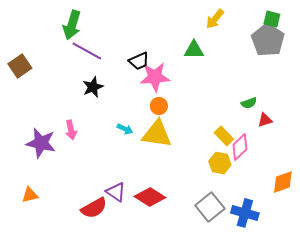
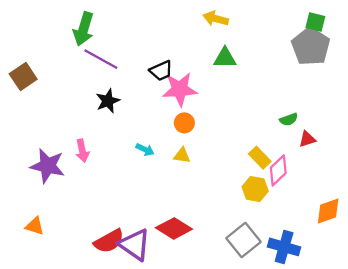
yellow arrow: (215, 19) -> (216, 19), moved, turned 65
yellow triangle: (157, 134) -> (182, 155), size x0.5
purple triangle: (116, 192) -> (134, 245), moved, size x1.4
orange triangle: (30, 195) -> (35, 226), turned 30

